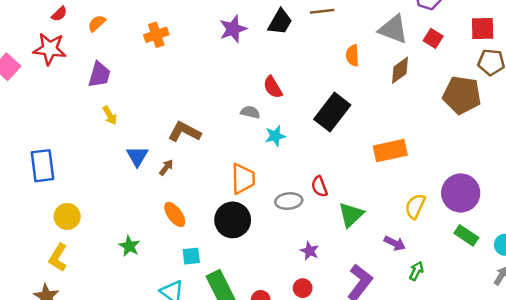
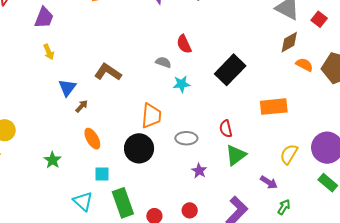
orange semicircle: (352, 55) -> (304, 65), moved, turned 114
brown arrow: (166, 167) -> (82, 106), moved
red semicircle: (319, 186) -> (226, 129), moved
purple star: (310, 251) -> (199, 171), moved

